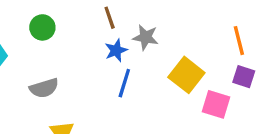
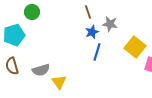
green circle: (42, 27) -> (32, 12), moved
gray semicircle: (44, 88) -> (41, 70), moved

